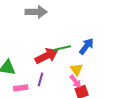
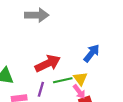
green line: (62, 48) -> (63, 80), moved

